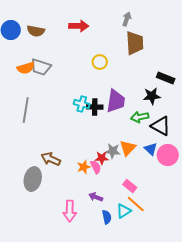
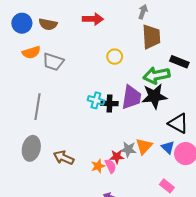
orange semicircle: (26, 68) -> (31, 52), moved
black rectangle: (166, 78) -> (179, 62), moved
black star: (152, 96) -> (154, 96), moved, size x1.4
green arrow: (140, 117) -> (156, 75), moved, size x1.4
gray ellipse: (33, 179) -> (31, 148), moved
pink rectangle: (130, 186) -> (167, 186), moved

